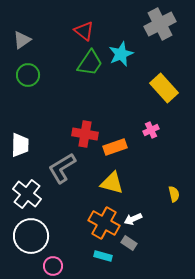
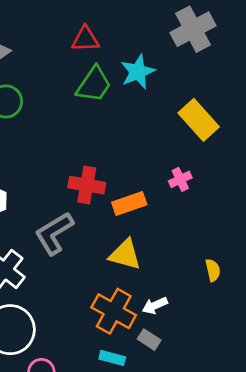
red triangle: (84, 31) -> (85, 39), turned -40

